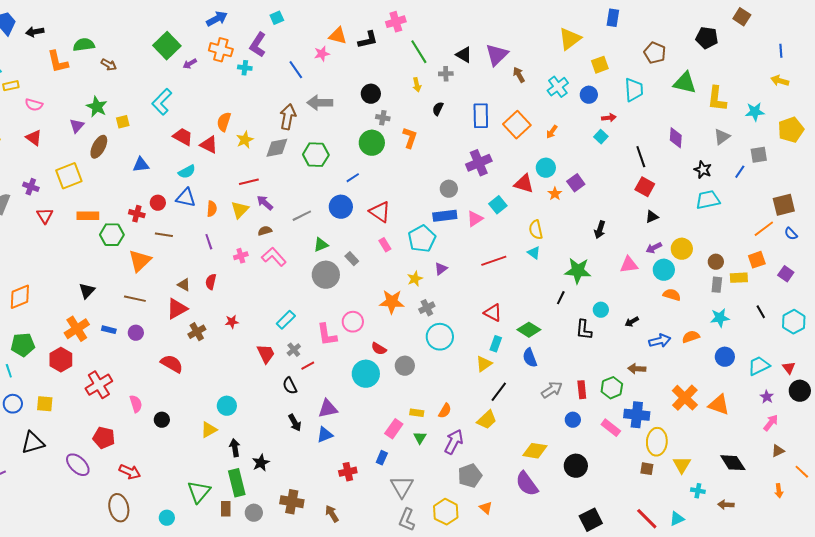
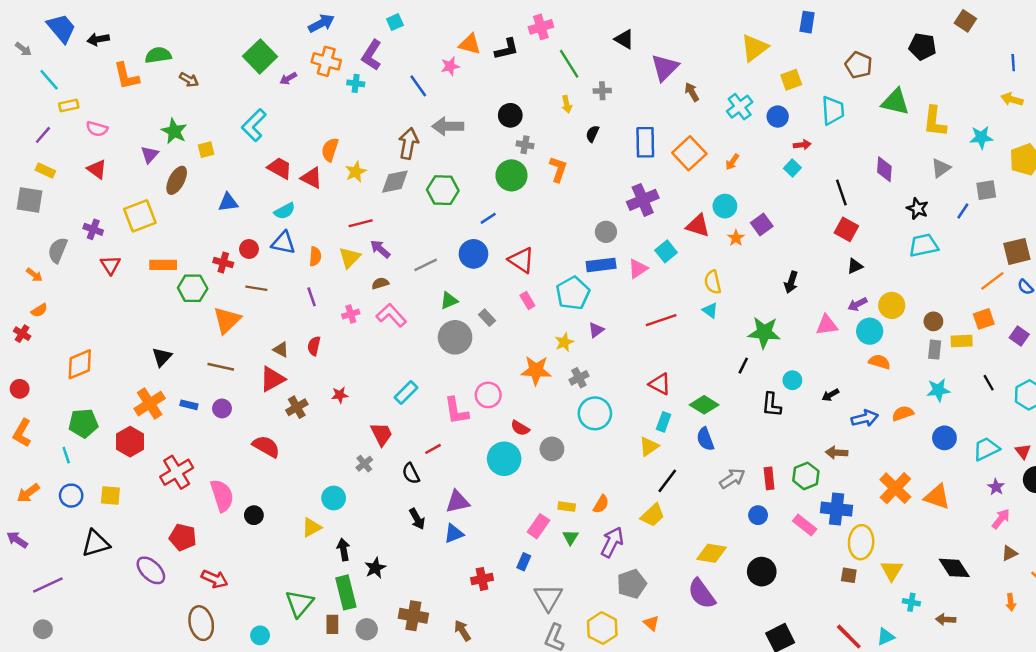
black triangle: (464, 55) -> (624, 39), moved
gray cross: (294, 350) -> (364, 464), moved
pink semicircle: (136, 404) -> (222, 496), size x1.5

